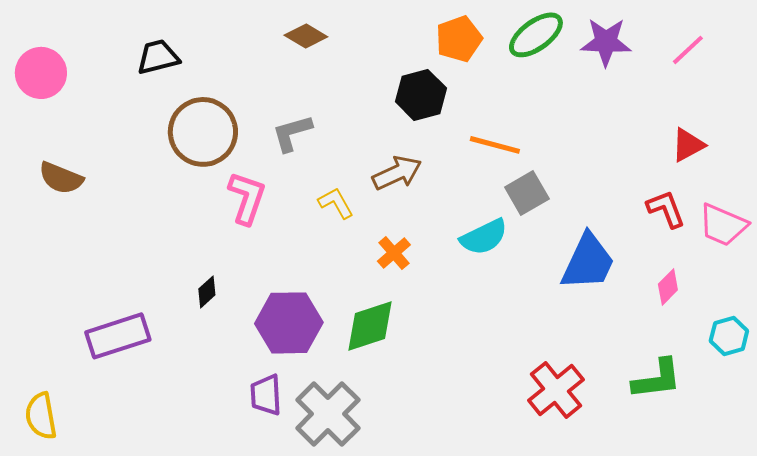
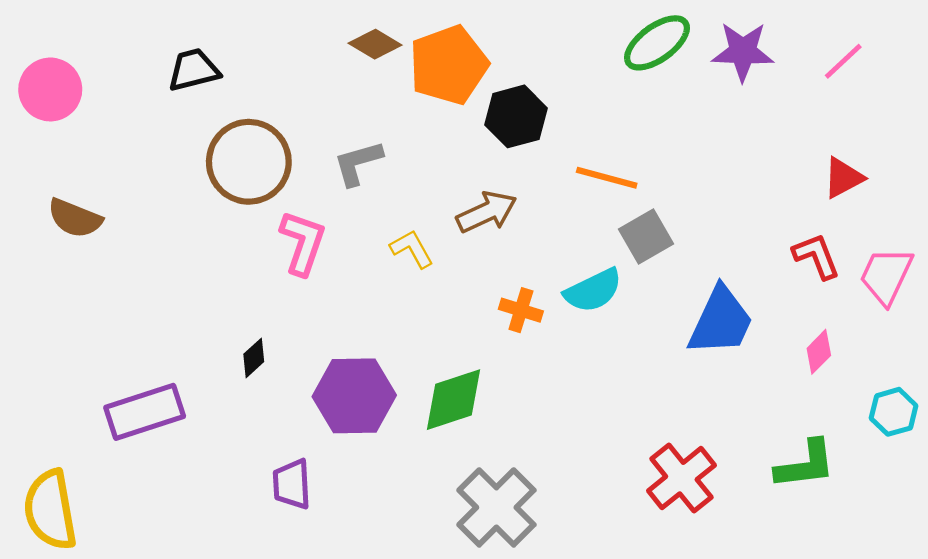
orange pentagon: (459, 39) -> (449, 65), moved, size x1.4
pink trapezoid: (723, 225) -> (886, 276), turned 92
orange cross: (394, 253) -> (521, 310), moved, turned -32
purple trapezoid: (266, 395) -> (292, 484), moved
gray cross: (328, 414) -> (496, 507), moved
yellow semicircle: (41, 416) -> (50, 510), size x1.4

